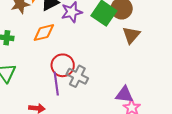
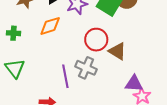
brown triangle: (131, 35) -> (117, 51), moved, turned -36
red circle: (63, 65) -> (96, 40), moved

